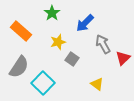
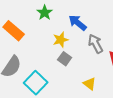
blue arrow: (85, 23) -> (78, 23), turned 84
yellow star: (58, 42) -> (61, 40), moved

